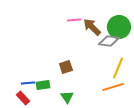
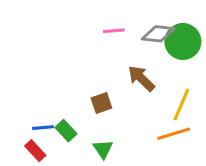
brown arrow: (92, 27) -> (141, 78), moved
gray diamond: (109, 41) -> (158, 34), moved
green rectangle: (43, 85) -> (66, 131), turned 56

